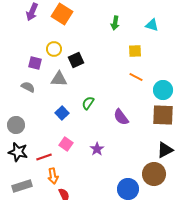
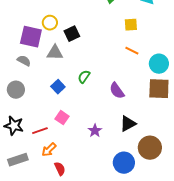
purple square: (35, 63) -> (31, 37), size x1.6
gray circle: (16, 125) -> (16, 90), moved
purple star: (97, 149) -> (95, 131), moved
black triangle: (165, 150) -> (128, 124), moved
orange arrow: (53, 176) -> (49, 150), turned 56

